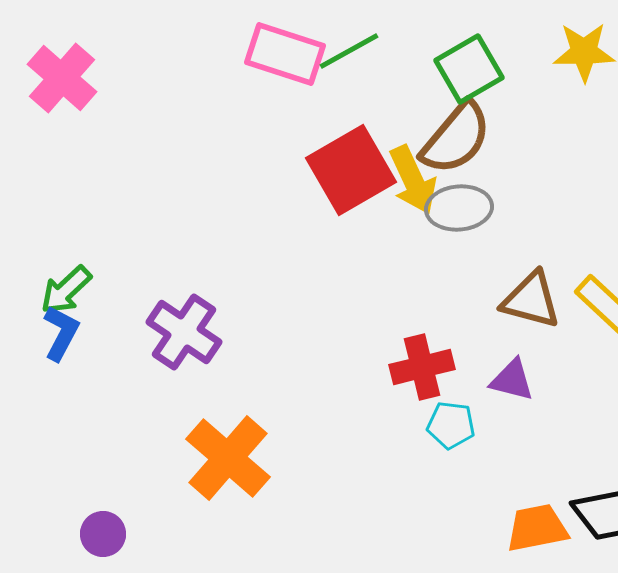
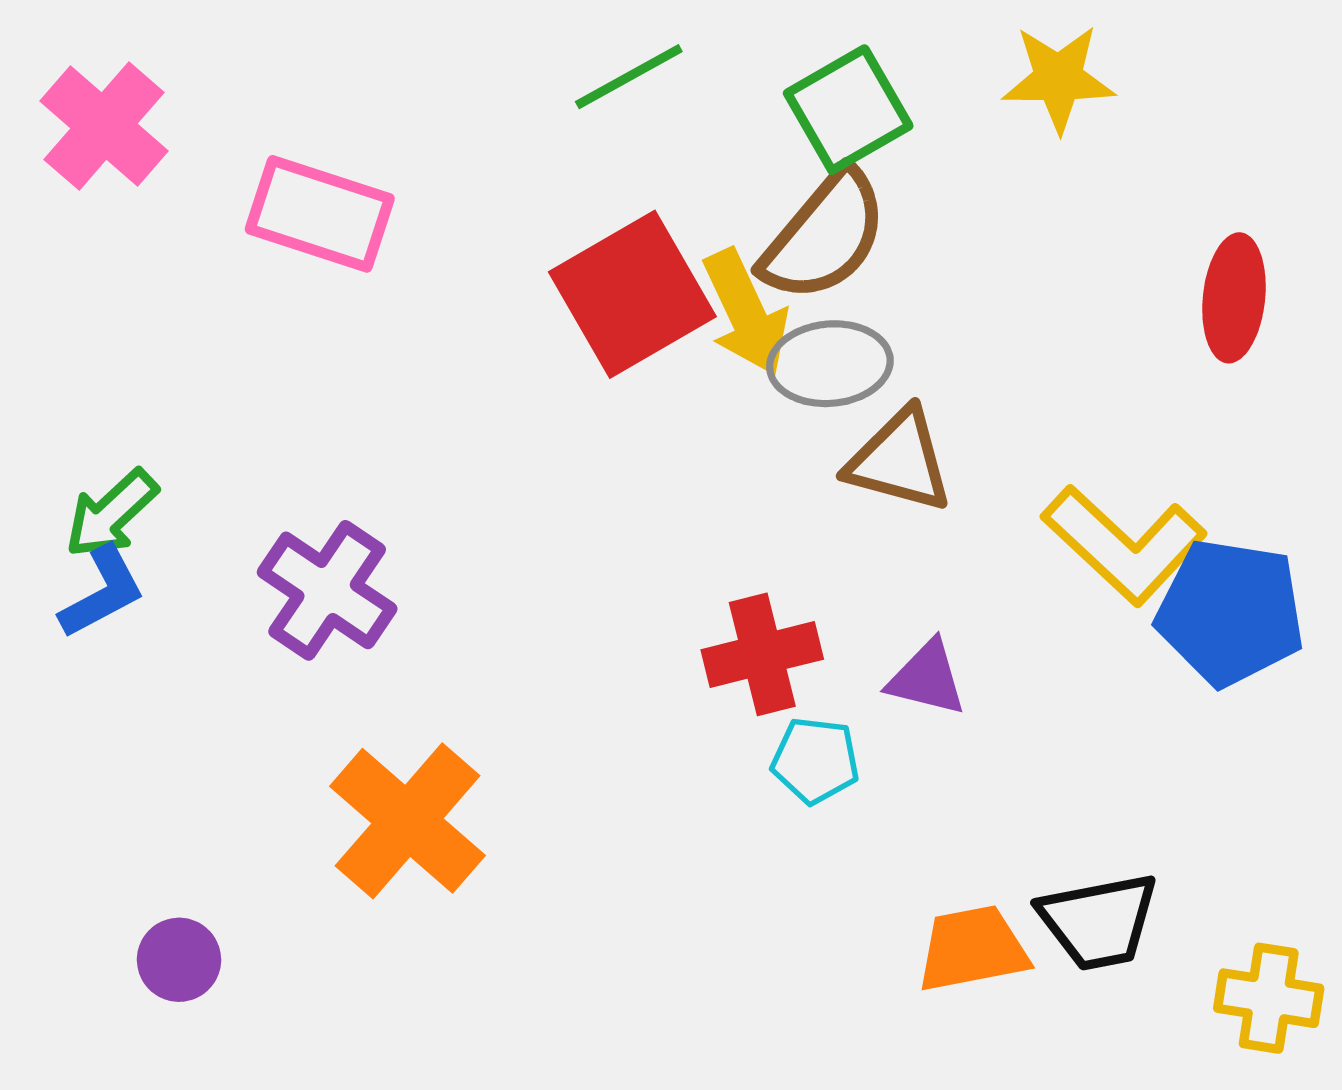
pink rectangle: (285, 54) -> (320, 214), moved
brown triangle: (531, 300) -> (899, 461), moved
blue L-shape: (61, 333) -> (102, 592), turned 34

